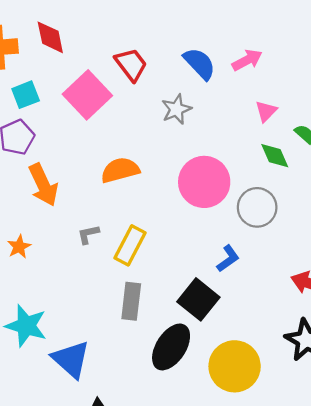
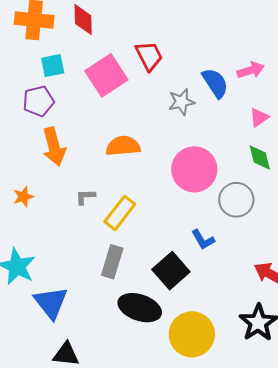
blue semicircle: (200, 64) -> (215, 83), moved
blue L-shape: (228, 259) -> (203, 240), turned 85
black ellipse: (171, 347) -> (140, 308), turned 66

